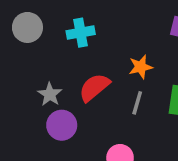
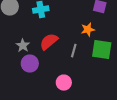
orange star: (141, 67) -> (88, 30), moved

